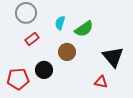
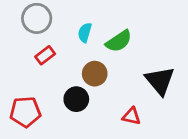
black circle: (44, 70) -> (76, 99), moved
red triangle: (101, 82) -> (132, 116), moved

